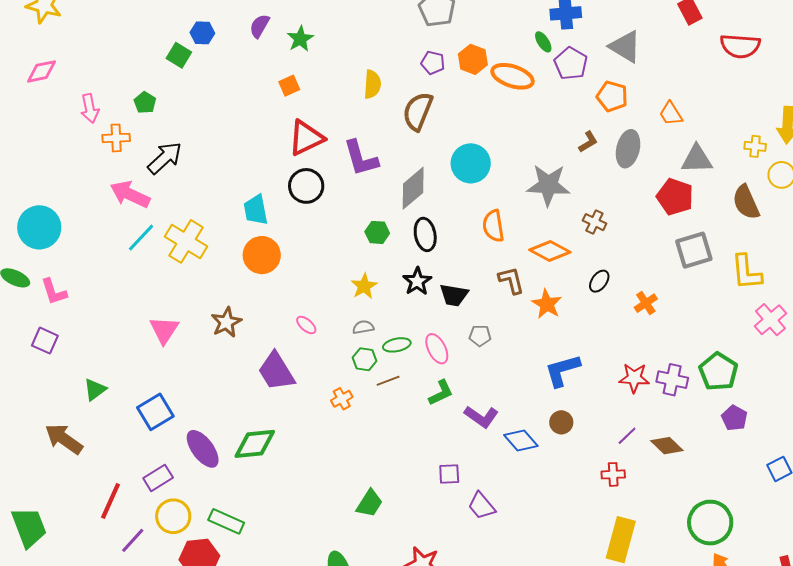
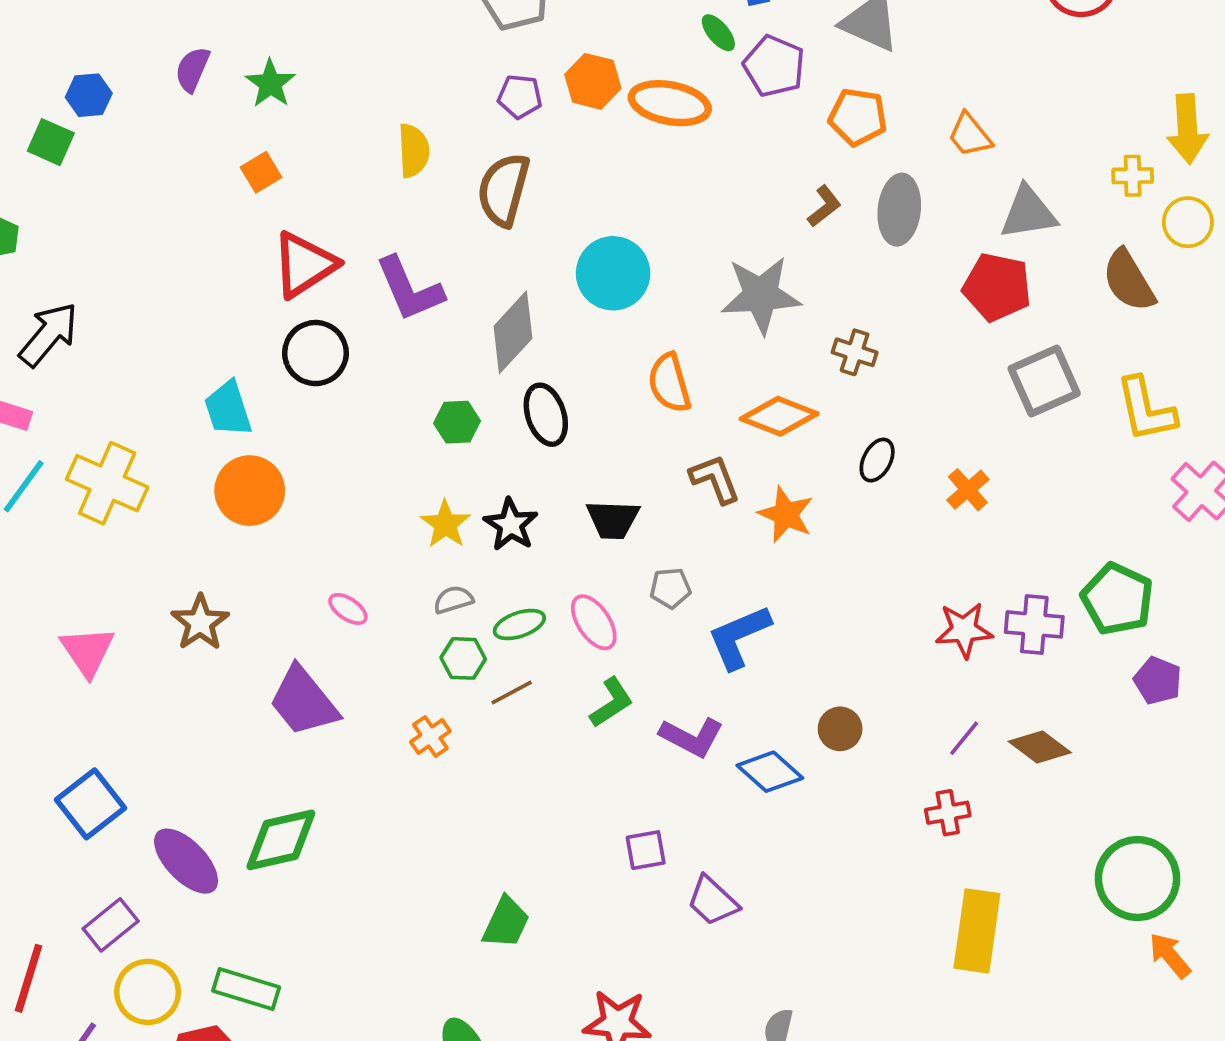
black star: (417, 281) -> (511, 525), moved
blue L-shape: (562, 370) -> (739, 637), moved

